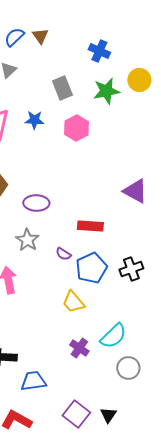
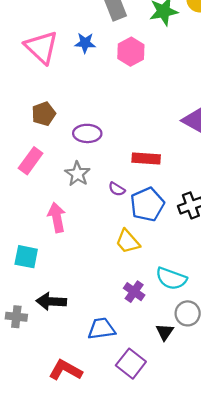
cyan semicircle: (113, 336) -> (171, 279), turned 64
blue trapezoid: (33, 381) -> (101, 329), moved
black triangle: (108, 415) -> (165, 332), moved

